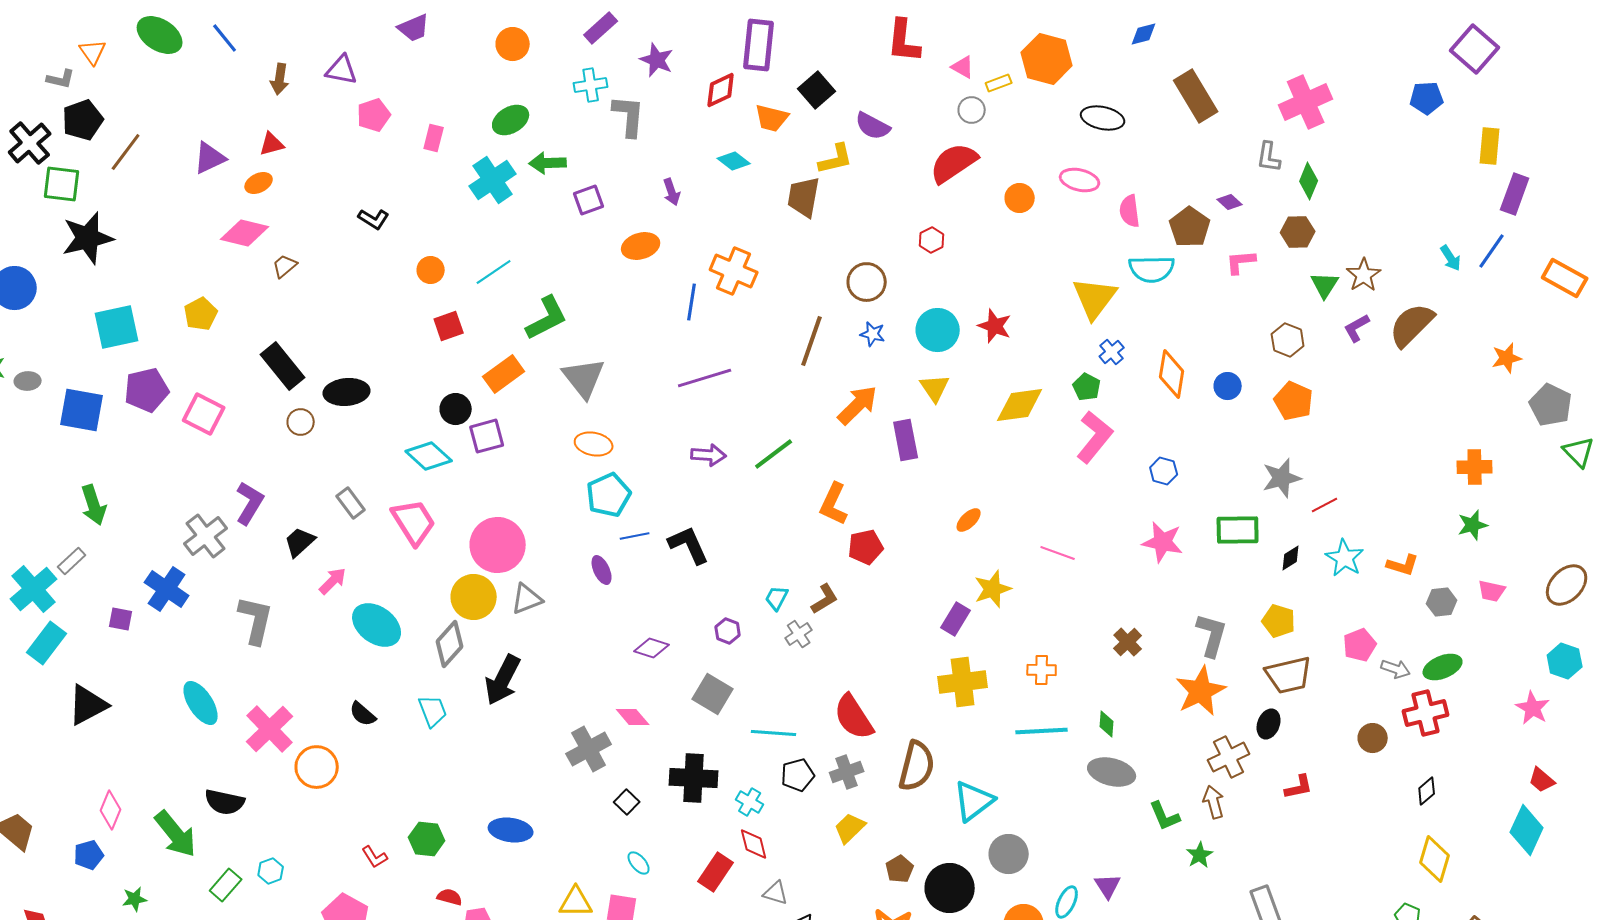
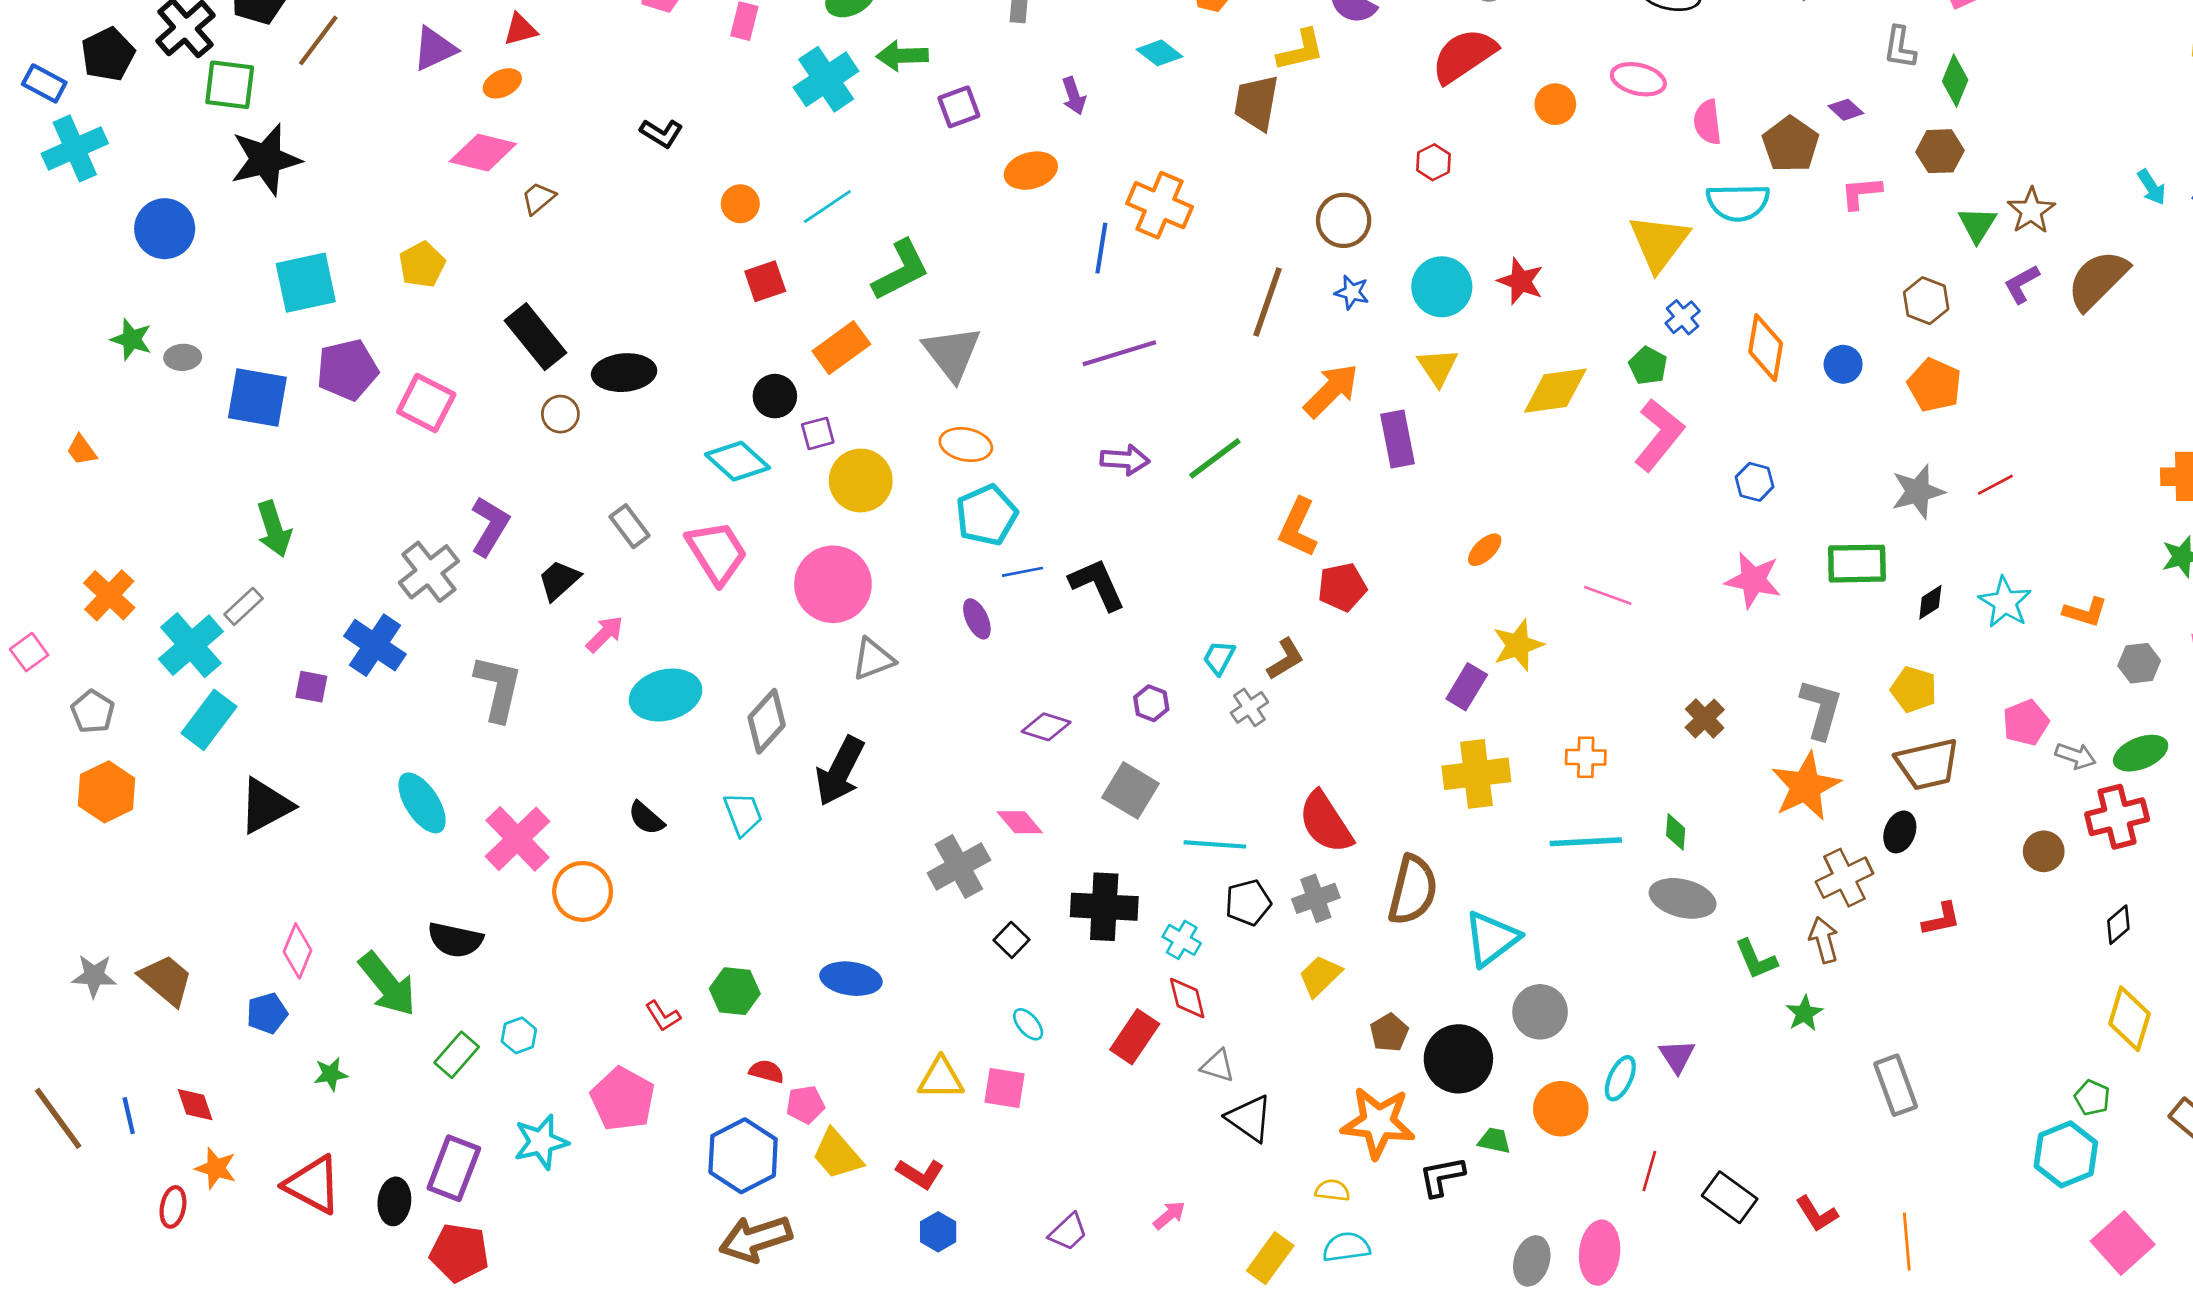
purple square: (487, 436) -> (818, 433), size x0.7
red line: (1325, 505) -> (1995, 485), moved
yellow circle: (474, 597) -> (861, 481), moved
cyan ellipse: (377, 625) -> (666, 695), turned -51

